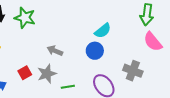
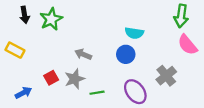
green star: (25, 18) -> (51, 19), turned 30
cyan semicircle: (103, 31) -> (134, 33), turned 48
gray cross: (133, 71) -> (166, 76), turned 30

